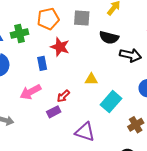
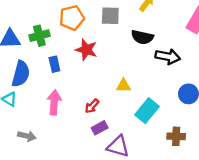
blue rectangle: (42, 63) -> (54, 64), moved
pink arrow: (31, 92) -> (54, 102), turned 125
purple rectangle: (54, 112) -> (100, 128), moved
brown cross: (136, 125) -> (176, 136), turned 35

